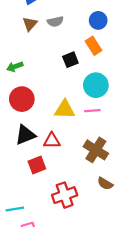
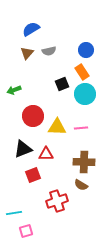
cyan circle: (96, 85) -> (85, 94), moved
red circle: (22, 99) -> (33, 116), moved
brown cross: (96, 150) -> (84, 162), turned -30
brown semicircle: (105, 184) -> (81, 185), moved

